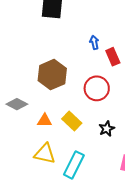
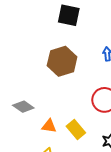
brown hexagon: (52, 75) -> (62, 61), moved

